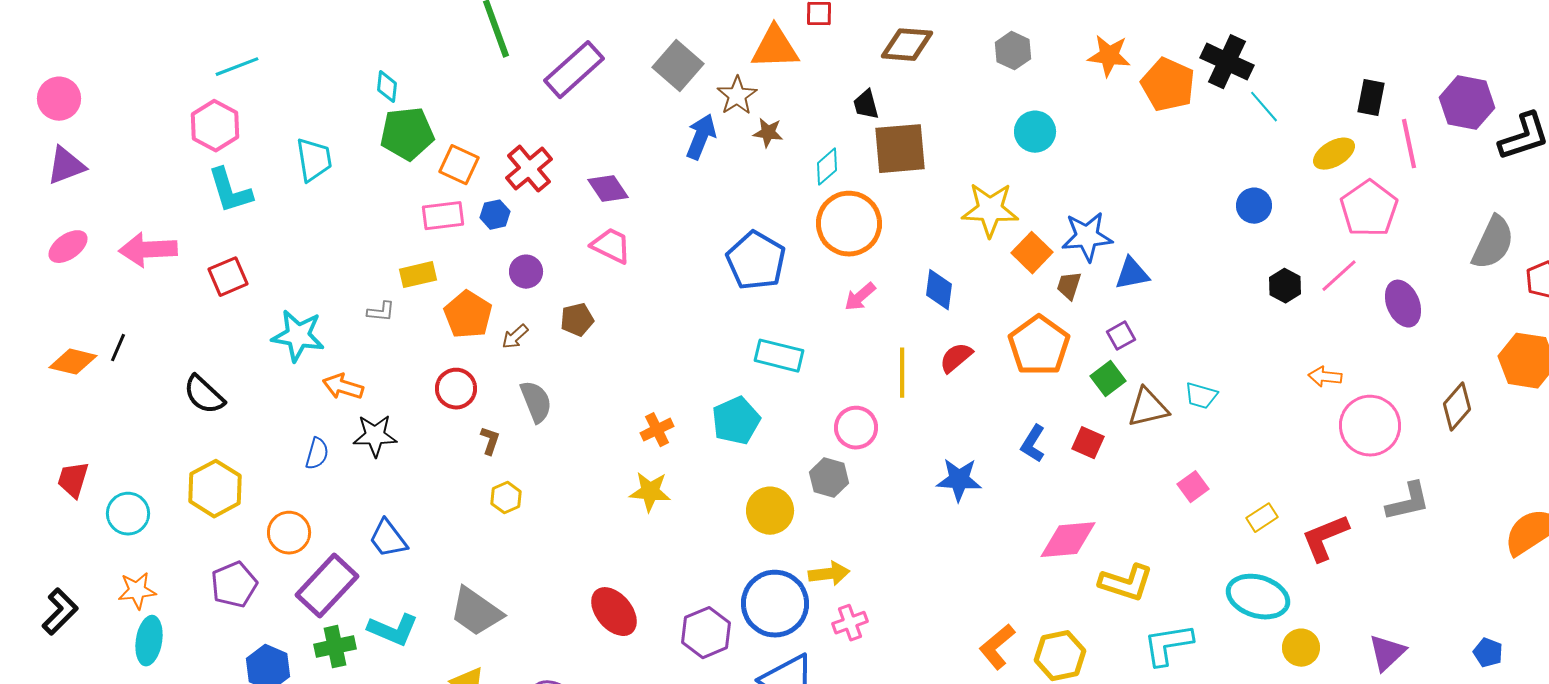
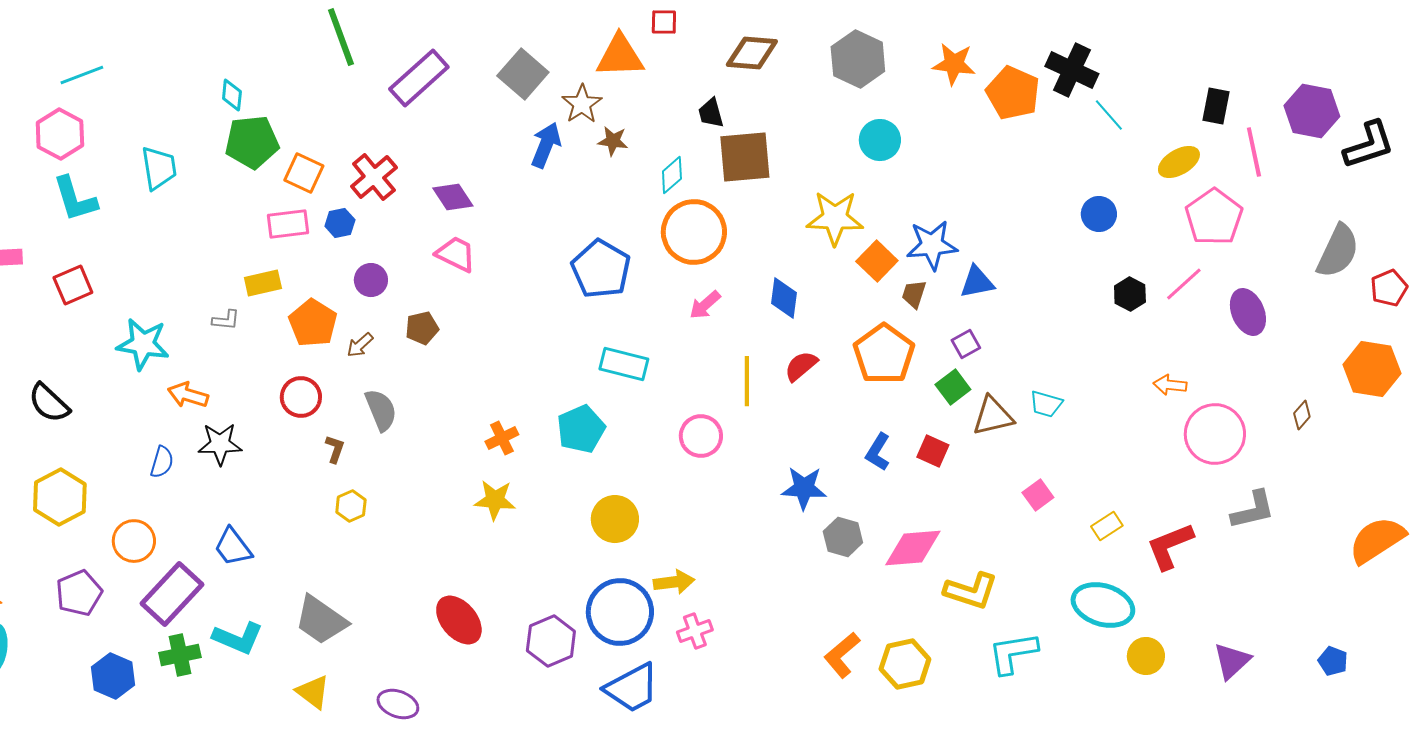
gray hexagon: (1013, 51) -> (858, 59), size x1.5
brown diamond: (1457, 407) -> (1302, 415), size x0.6
gray hexagon: (829, 478) -> (843, 537), moved

